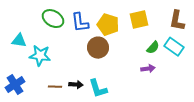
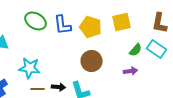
brown circle: (98, 48) -> (92, 61), moved
cyan star: (40, 56) -> (30, 68), moved

